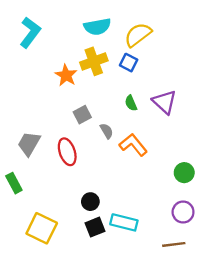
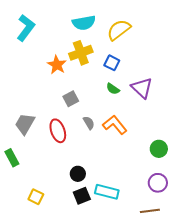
blue square: (129, 63) -> (112, 63), moved
green semicircle: (131, 103) -> (113, 89), turned -32
gray semicircle: (107, 131) -> (89, 123), moved
yellow square: (42, 228) -> (36, 197), size x0.6

